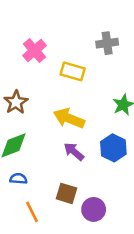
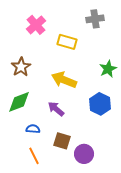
purple arrow: (74, 152) -> (56, 109), moved
blue semicircle: (18, 179) -> (33, 129), moved

